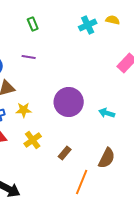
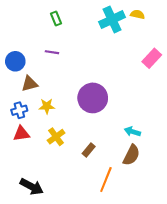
cyan cross: (88, 25) -> (112, 20), size x1.4
cyan arrow: (107, 113) -> (132, 132), moved

